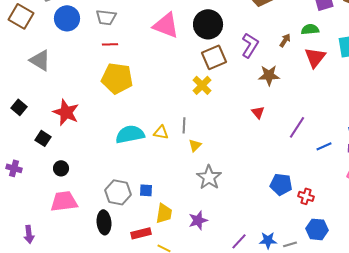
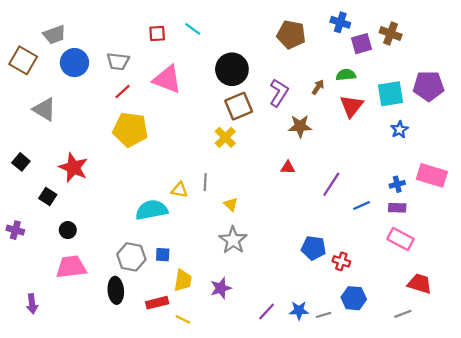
pink triangle: (166, 25) -> (167, 79), moved
red line: (110, 44) -> (123, 92), turned -42
red triangle: (258, 112) -> (288, 168), turned -48
cyan semicircle: (130, 134) -> (152, 210), moved
yellow triangle: (195, 145) -> (231, 204), moved, turned -32

